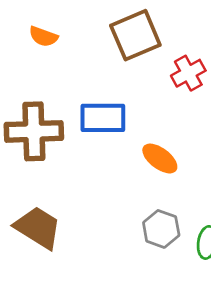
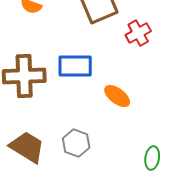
gray hexagon: (161, 229) -> (76, 143), moved

